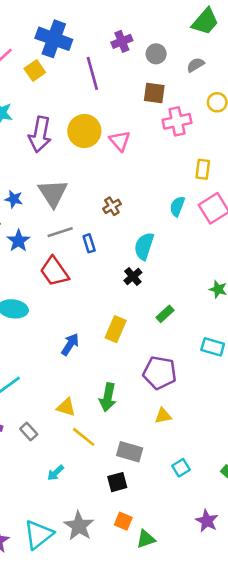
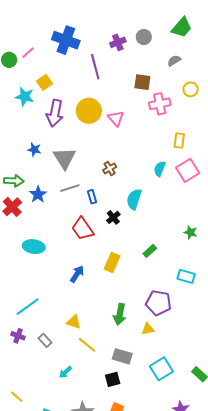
gray circle: (156, 54) -> (144, 37), moved
yellow square: (35, 71) -> (44, 82), moved
blue star: (14, 199) -> (34, 150), moved
red trapezoid: (54, 271) -> (82, 229), moved
black cross: (133, 277) -> (113, 217), moved
purple pentagon: (160, 373) -> (159, 303), moved
green arrow: (108, 397) -> (120, 314), moved
cyan square: (181, 468) -> (161, 369), size x1.6

